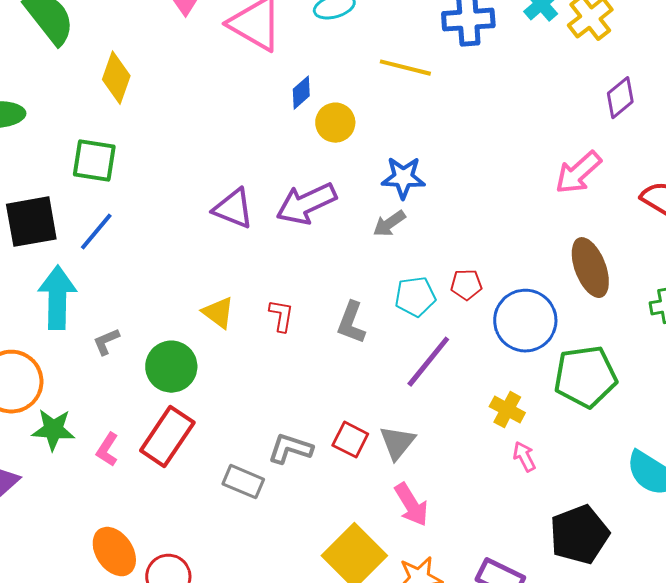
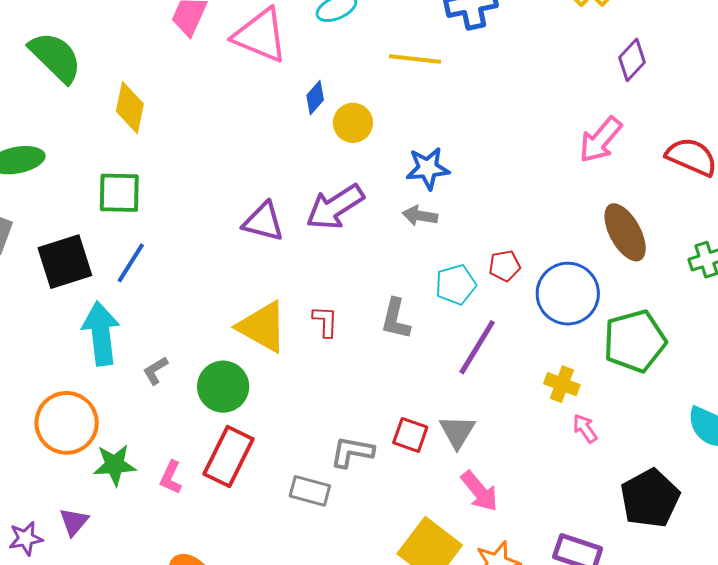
gray arrow: (389, 224) -> (420, 216), turned 52
yellow triangle: (218, 313) -> (262, 327), size x1.6

